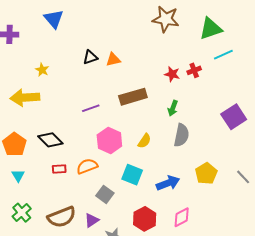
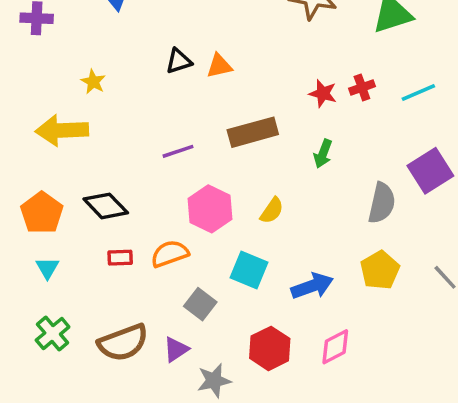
cyan line: (223, 55) -> (418, 93), moved
gray semicircle: (181, 135) -> (382, 203), moved

